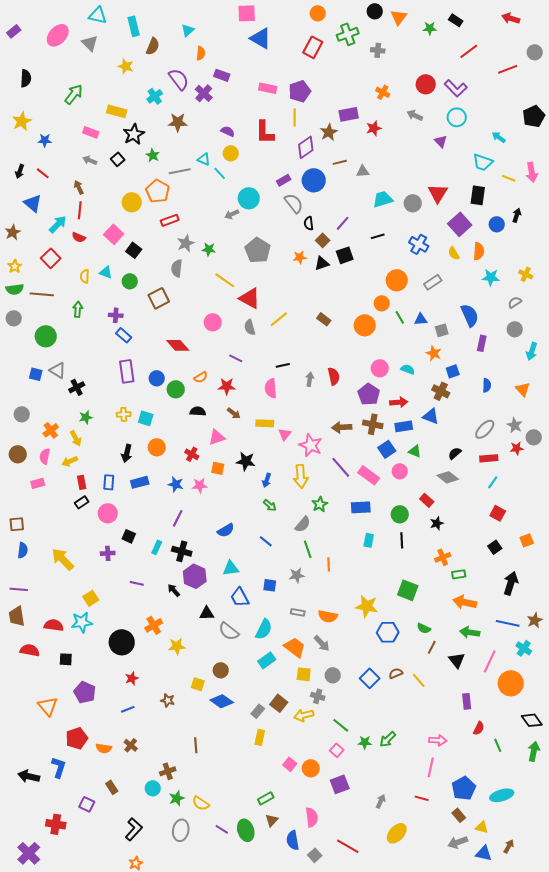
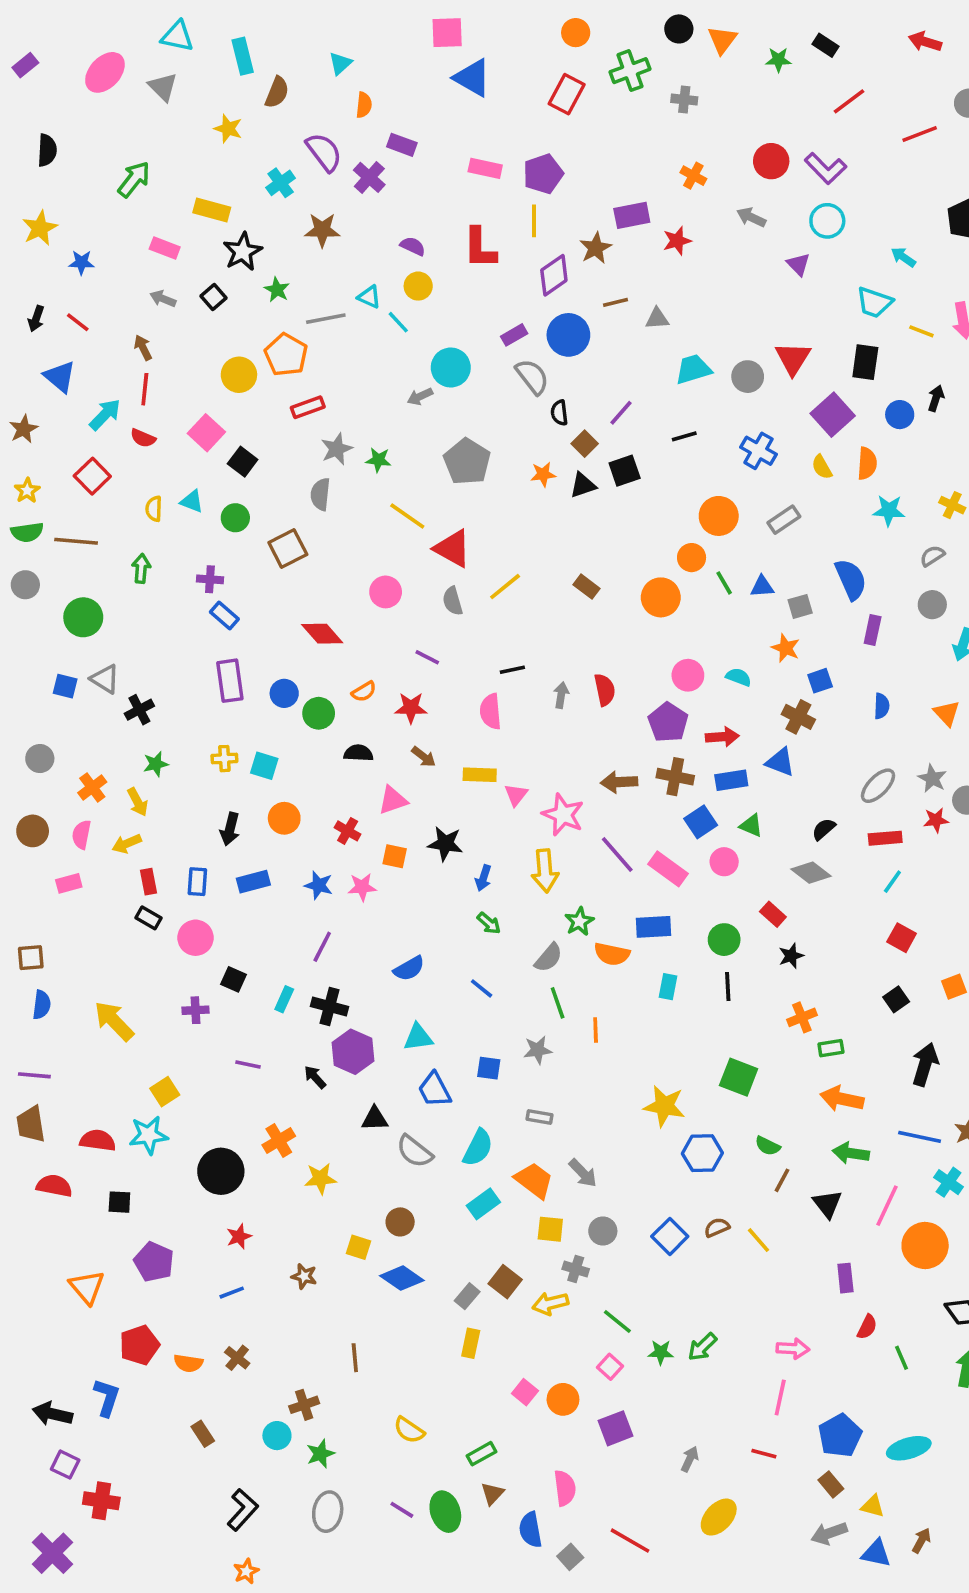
black rectangle: (82, 502) -> (148, 918), turned 64
orange semicircle: (328, 616) -> (612, 954), moved
yellow semicircle: (201, 803) -> (409, 1430), moved
purple square: (87, 804) -> (65, 1465), moved

